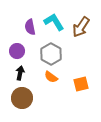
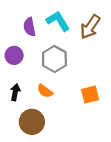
black arrow: (20, 73) -> (15, 92), moved
orange semicircle: (51, 77) -> (45, 91), moved
brown circle: (22, 98) -> (32, 122), moved

